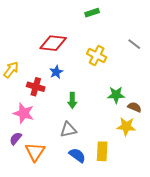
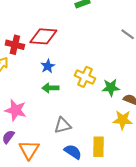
yellow cross: (97, 55) -> (85, 77), moved
red cross: (36, 87) -> (15, 45), moved
green arrow: (72, 100) -> (50, 88), moved, turned 91

